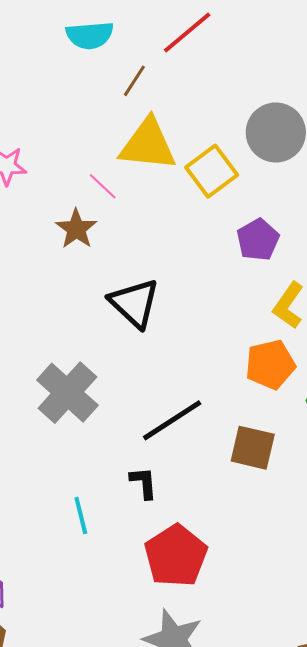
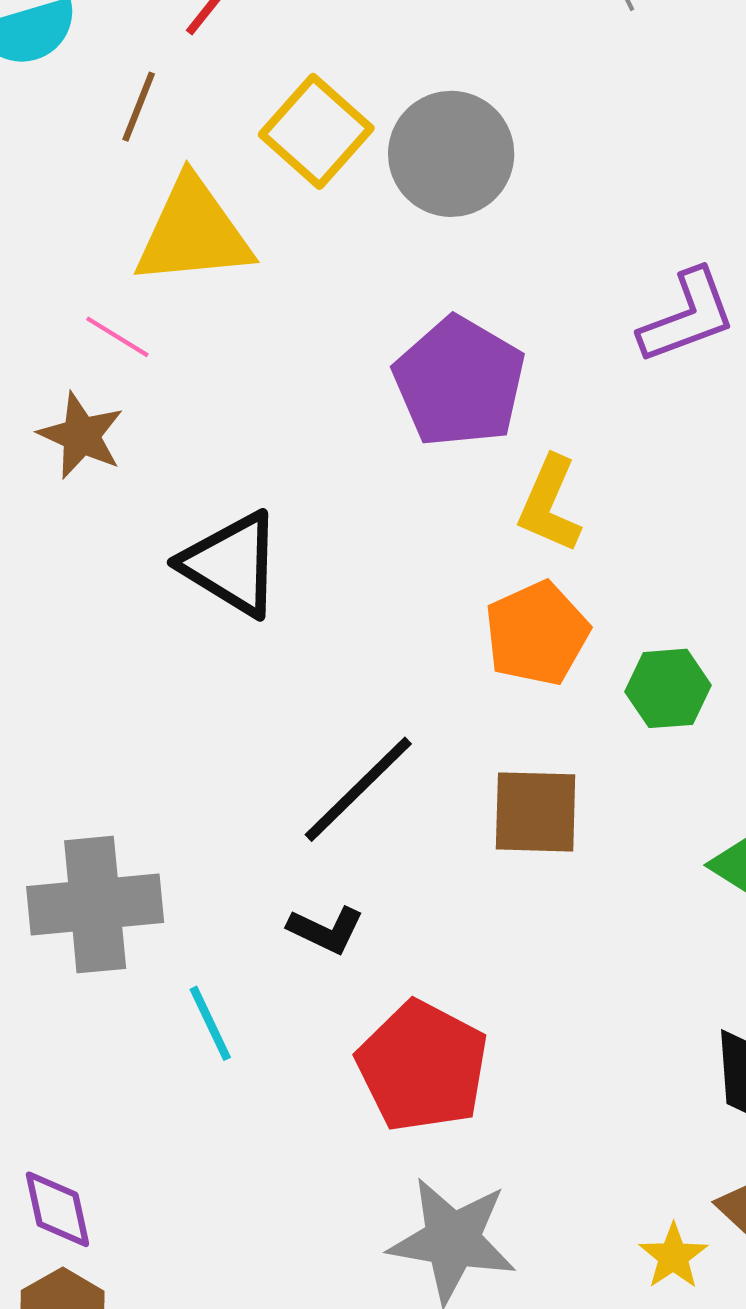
yellow square: (212, 171) -> (316, 131), moved
purple pentagon: (258, 240) -> (459, 382), size x1.5
gray cross: (67, 393) -> (95, 905), moved, turned -36
black L-shape: (144, 483) -> (326, 930), turned 132

